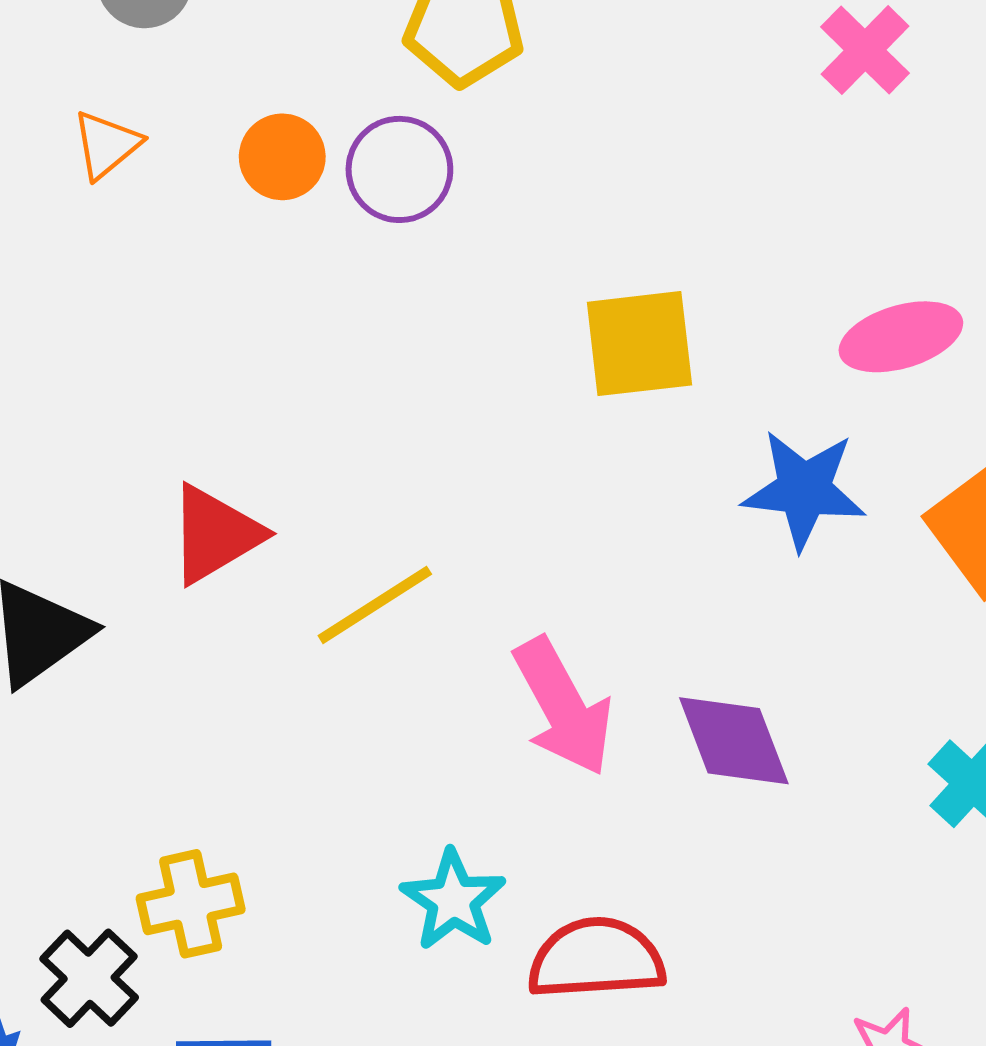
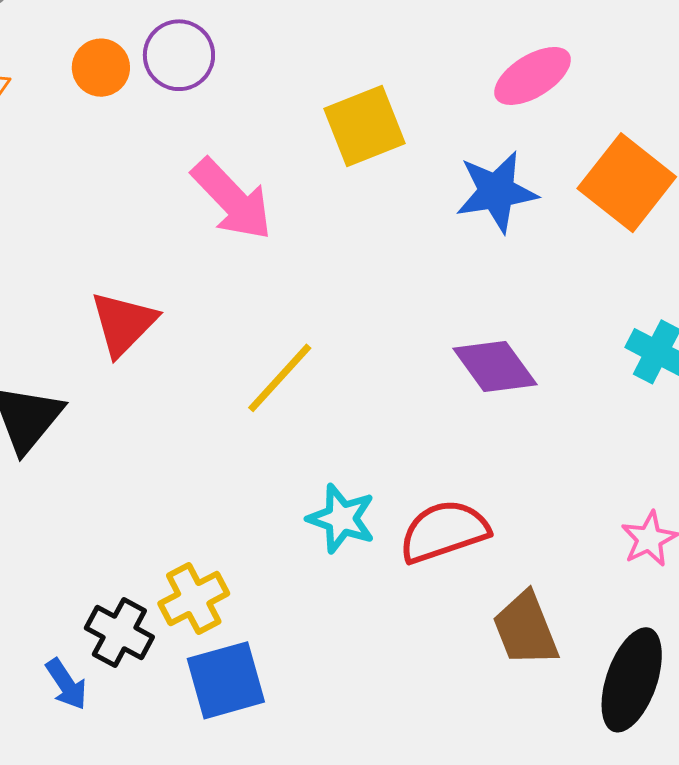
yellow line: (375, 605) -> (280, 378), moved
pink arrow: (563, 707) -> (232, 199), moved
yellow cross: (191, 904) -> (194, 599), moved

